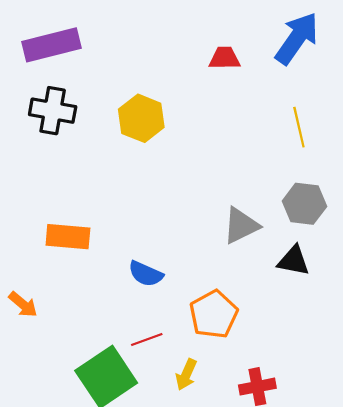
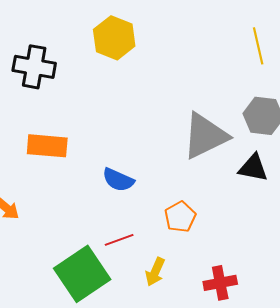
black cross: (53, 111) -> (34, 67), moved
gray triangle: (241, 226) -> (205, 136), size x1.4
orange pentagon: (214, 314) -> (180, 217), size x0.7

